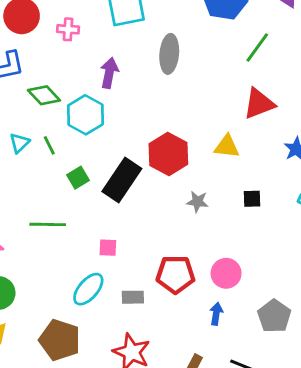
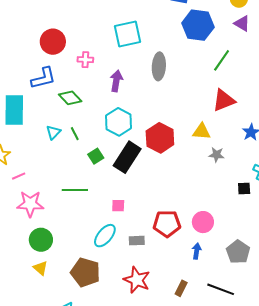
pink cross: (68, 29) -> (85, 60), moved
cyan hexagon: (85, 115) -> (119, 122), moved
black square: (252, 199) -> (244, 189), moved
gray star: (197, 202) -> (217, 155), moved

